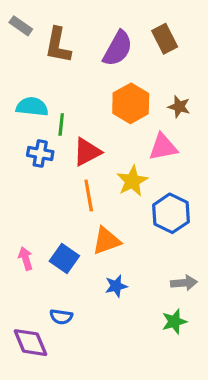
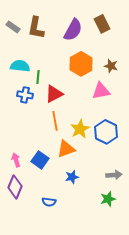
gray rectangle: (21, 26) -> (13, 27), moved
yellow star: (132, 181) -> (80, 129), moved
blue semicircle: (61, 317) -> (49, 202), moved
purple diamond: (30, 343) -> (15, 187), moved, turned 45

